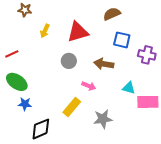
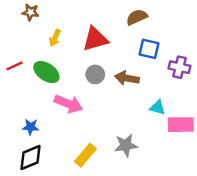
gray circle: (69, 61) -> (95, 74), moved
green ellipse: (17, 82) -> (46, 72), moved
pink arrow: (89, 86) -> (68, 104), moved, size x1.6
yellow rectangle: (72, 107) -> (85, 155), moved
black diamond: (41, 129) -> (31, 157), moved

